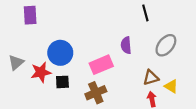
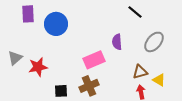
black line: (145, 13) -> (135, 12), turned -35
blue circle: (60, 53) -> (56, 24), moved
black square: (62, 82) -> (61, 91), moved

